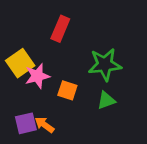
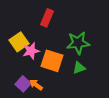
orange square: (67, 90) -> (52, 61), size x1.6
purple square: (26, 123) -> (23, 84), turned -35

